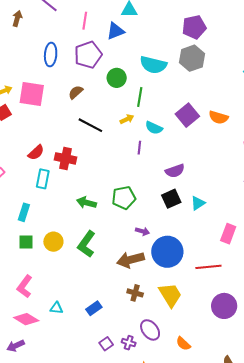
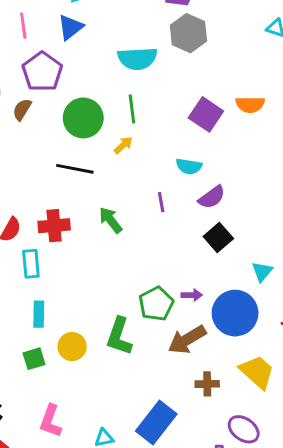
green circle: (117, 78) -> (83, 118), moved, size x1.4
brown semicircle: (76, 92) -> (22, 109), moved
cyan semicircle: (154, 128) -> (189, 166), moved
purple line: (139, 148) -> (161, 202), moved
green pentagon: (124, 198) -> (156, 304), moved
green arrow: (86, 203) -> (111, 220), moved, turned 54
cyan triangle: (198, 203) -> (262, 272), moved
cyan rectangle: (24, 212) -> (39, 314), moved
blue rectangle: (94, 308) -> (156, 423), size x1.8

